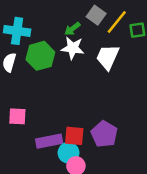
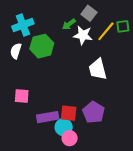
yellow line: (117, 22) -> (106, 31), moved
cyan cross: (17, 31) -> (23, 25), turned -30
white star: (73, 48) -> (83, 35), moved
white trapezoid: (108, 57) -> (98, 69), moved, turned -40

